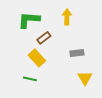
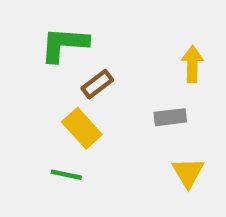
yellow arrow: (67, 17) -> (192, 64), moved

